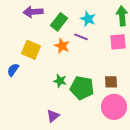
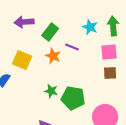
cyan star: (88, 19) -> (90, 27), moved
brown square: (111, 82) -> (110, 73), moved

